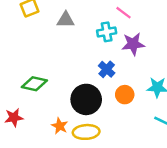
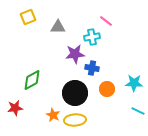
purple star: (133, 44) -> (75, 54), moved
blue cross: (107, 69) -> (92, 68), turned -32
green diamond: (34, 84) -> (32, 80), turned -40

